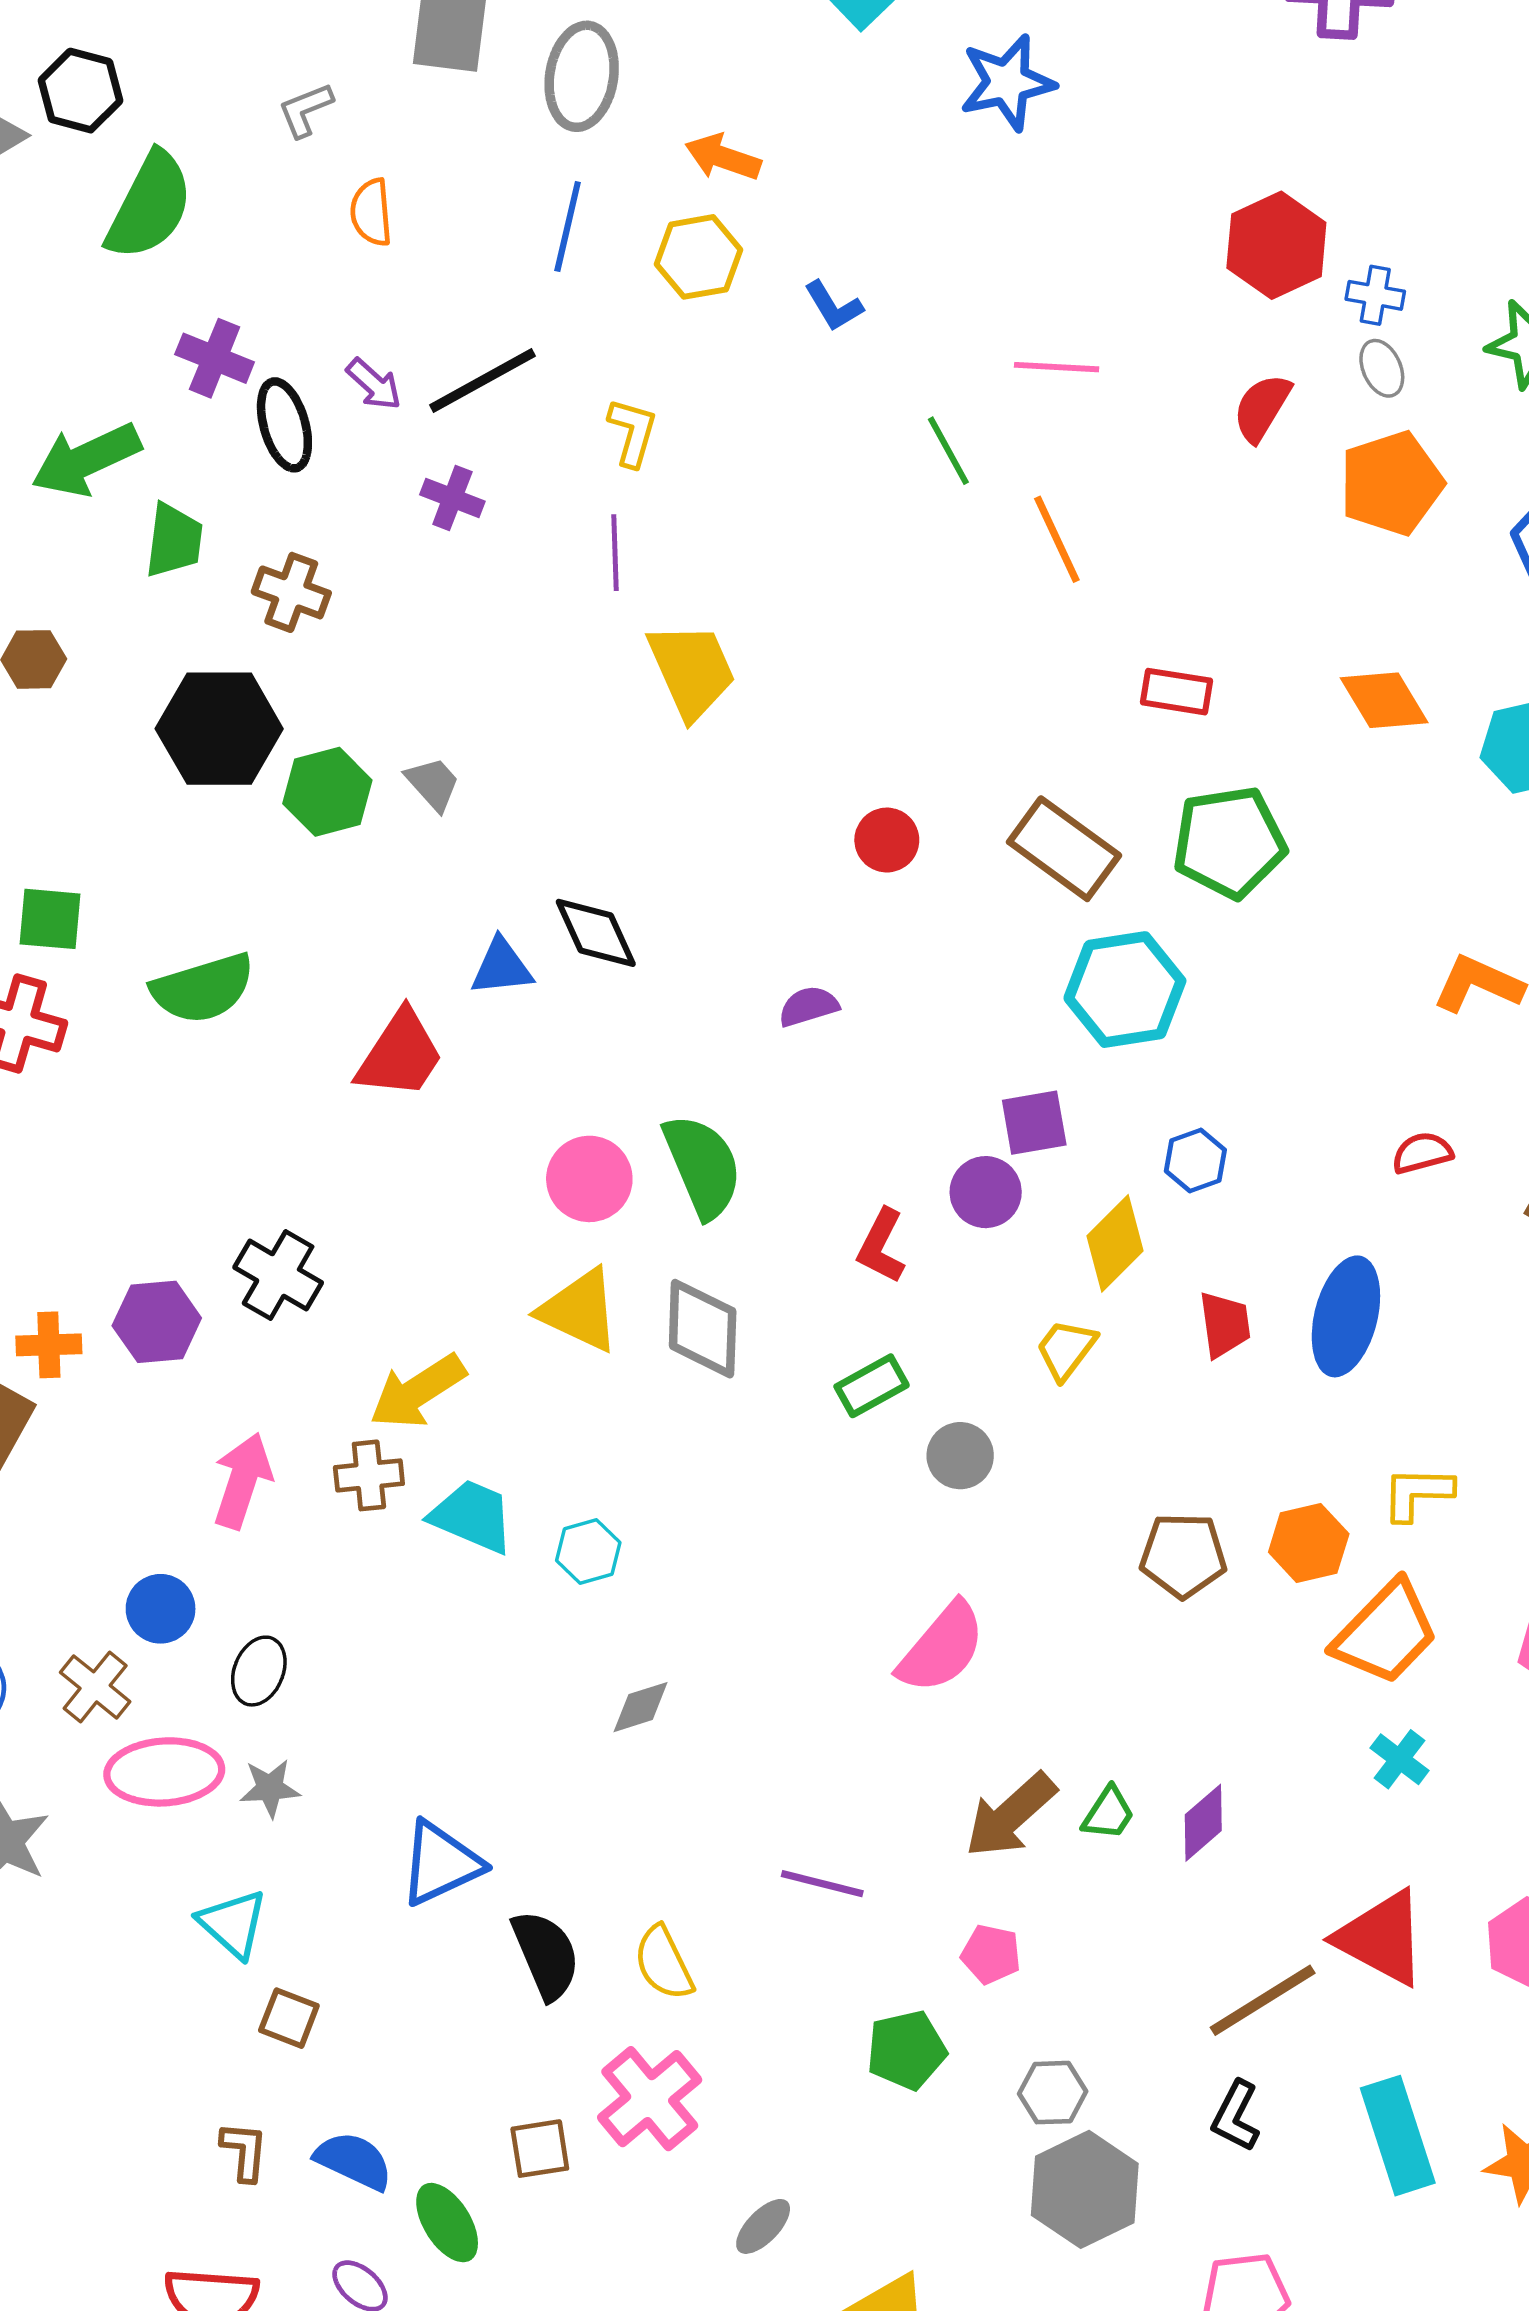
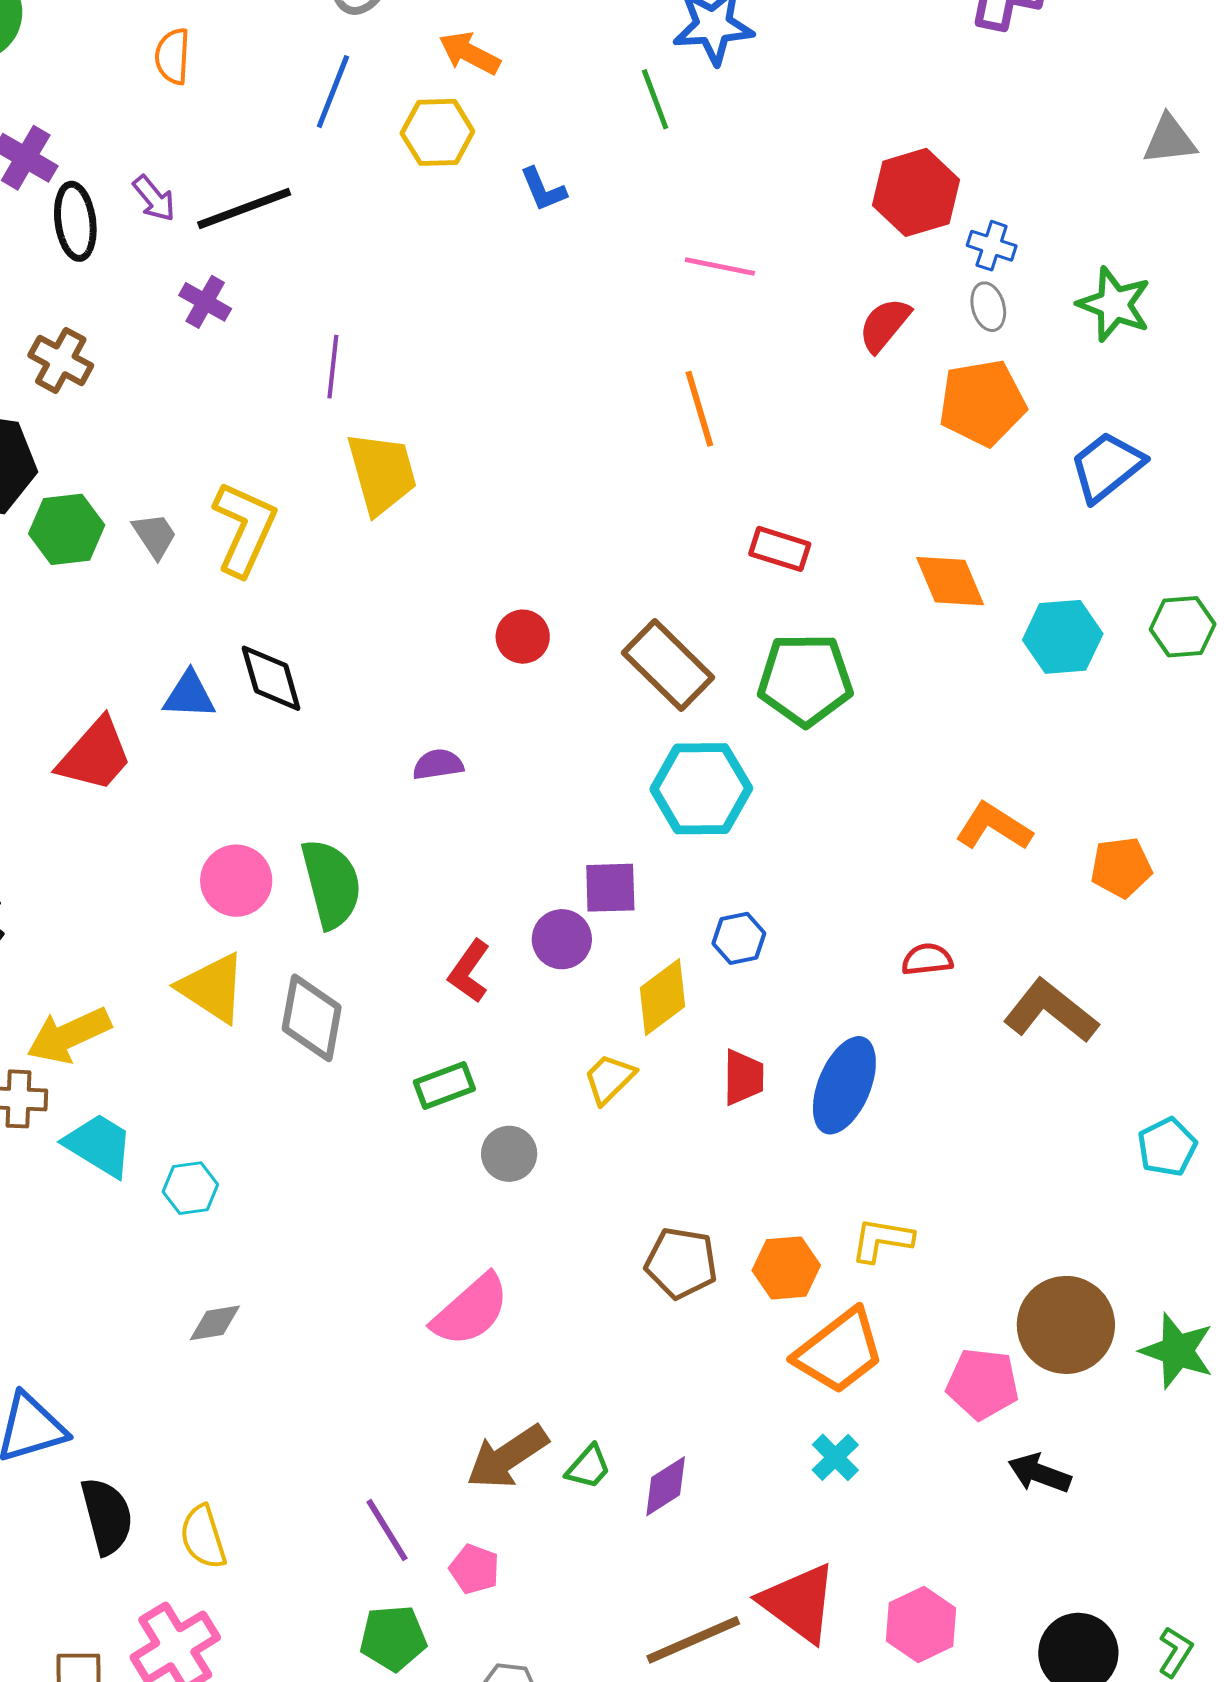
yellow L-shape: (633, 432) -> (245, 529), moved, size x1.6
green line: (948, 451) -> (655, 99), moved
purple line: (822, 1884) -> (387, 1530), moved, turned 36

